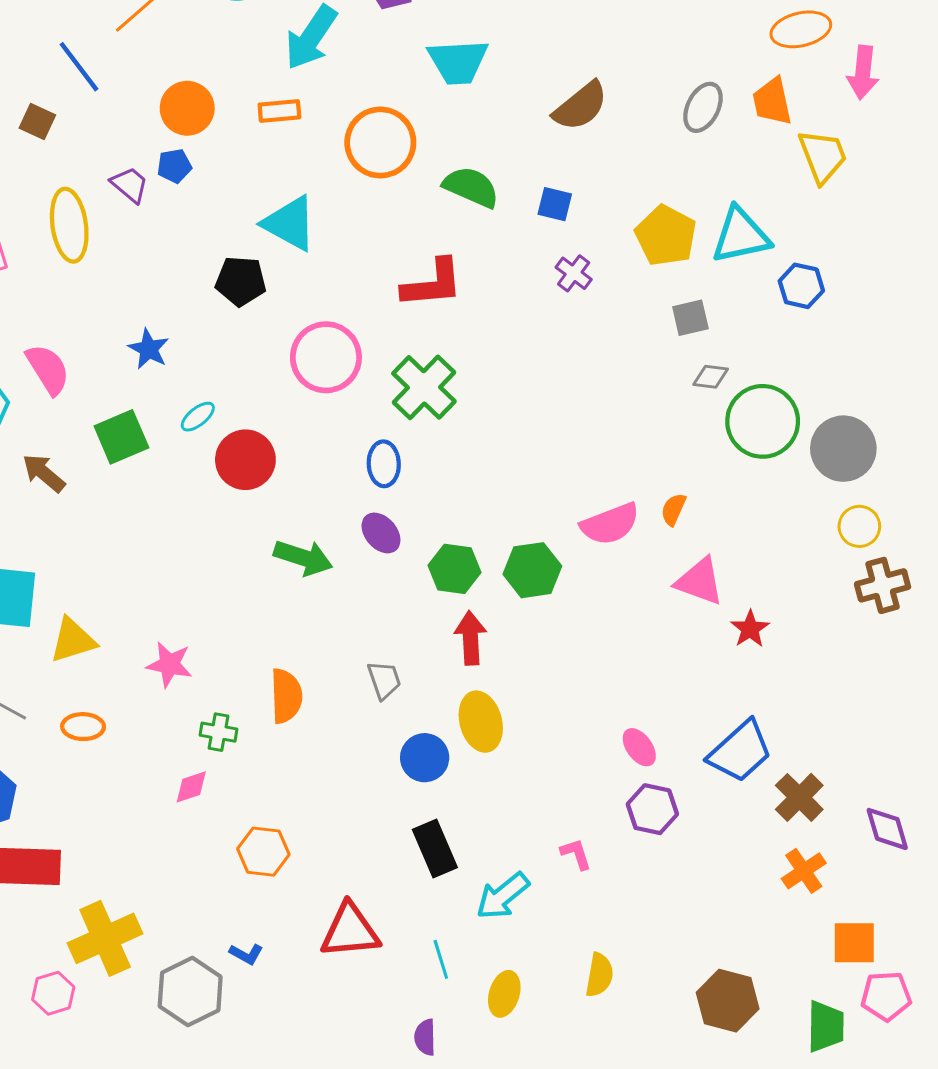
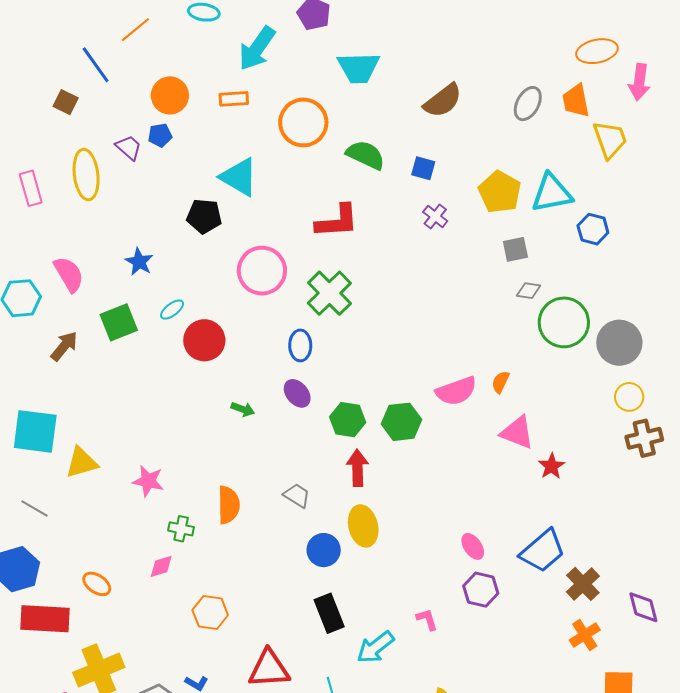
brown arrow: (44, 473) -> (64, 346), turned 88
green arrow: (303, 558) -> (243, 409), size x0.6
gray trapezoid: (384, 680) -> (297, 495), turned -40
orange ellipse: (83, 727) -> (97, 584), moved, turned 32

